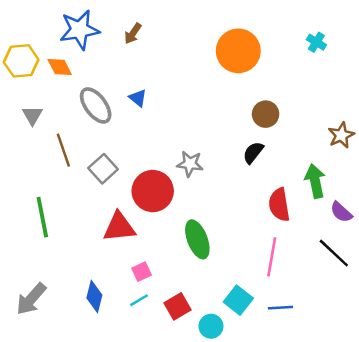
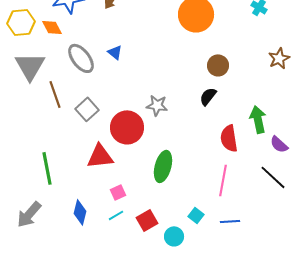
gray triangle: (32, 115) -> (30, 66), size x1.8
brown star: (341, 135) -> (279, 58), moved
green line: (42, 217) -> (47, 168), moved
green ellipse: (197, 239) -> (163, 166), turned 36
cyan square: (238, 300) -> (196, 215), size x0.7

